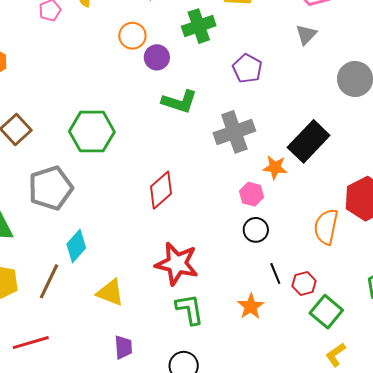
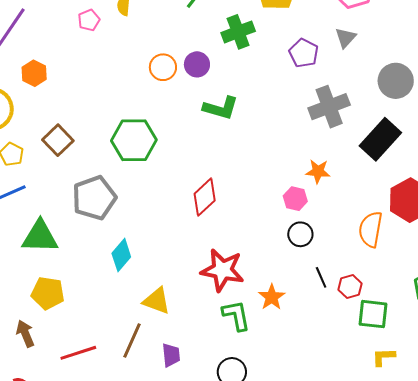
orange circle: (132, 36) -> (163, 67), moved
purple pentagon: (247, 68) -> (304, 53), moved
gray cross: (234, 132) -> (329, 107), moved
black rectangle: (309, 141) -> (380, 139), moved
brown line: (49, 281) -> (132, 341), moved
orange star: (251, 306) -> (272, 297), moved
green square: (326, 312) -> (373, 314), turned -32
yellow L-shape: (336, 355) -> (383, 357), turned 35

